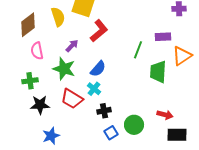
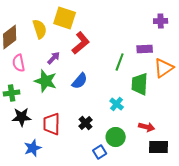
cyan cross: (94, 89) -> (117, 104), moved
red trapezoid: (72, 99) -> (52, 124), moved, turned 60
black cross: (104, 111) -> (86, 123), turned -32
blue square: (111, 133) -> (100, 152), moved

